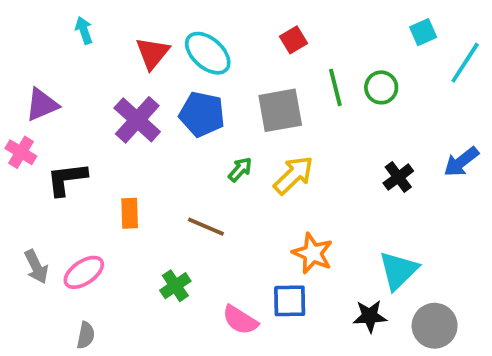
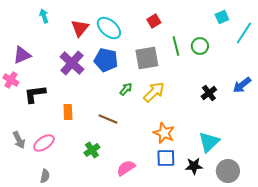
blue square: (290, 301) -> (166, 158), moved
pink semicircle: (240, 320) -> (126, 168), turned 114

